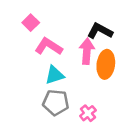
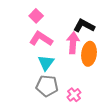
pink square: (31, 23) -> (36, 16), moved
cyan triangle: (55, 75) -> (46, 63), turned -36

